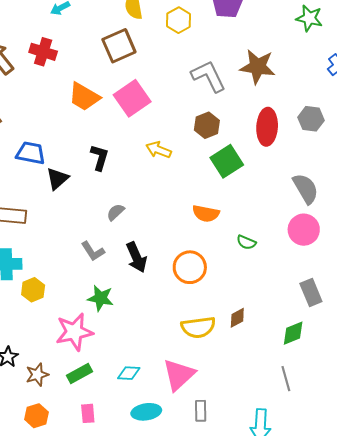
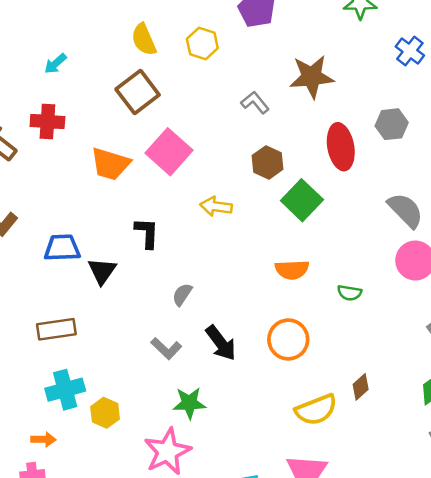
gray L-shape: (209, 76) -> (255, 103), size x0.6

